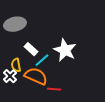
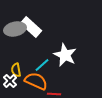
white rectangle: (31, 49) -> (31, 27), moved, size x1.5

